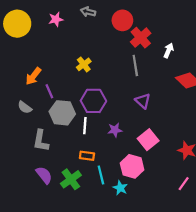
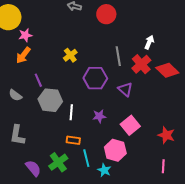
pink star: (56, 19) -> (25, 35), moved
red cross: (141, 38) -> (141, 64), moved
orange arrow: (33, 76) -> (23, 55), moved
purple hexagon: (93, 101) -> (95, 78), moved
gray L-shape: (41, 141) -> (17, 135), moved
purple semicircle: (44, 175) -> (33, 168), moved
pink line: (184, 184) -> (163, 166), turned -32

